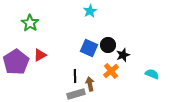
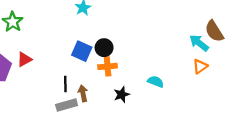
black star: (123, 55) -> (122, 95), moved
orange cross: (111, 71) -> (108, 66), moved, turned 35

